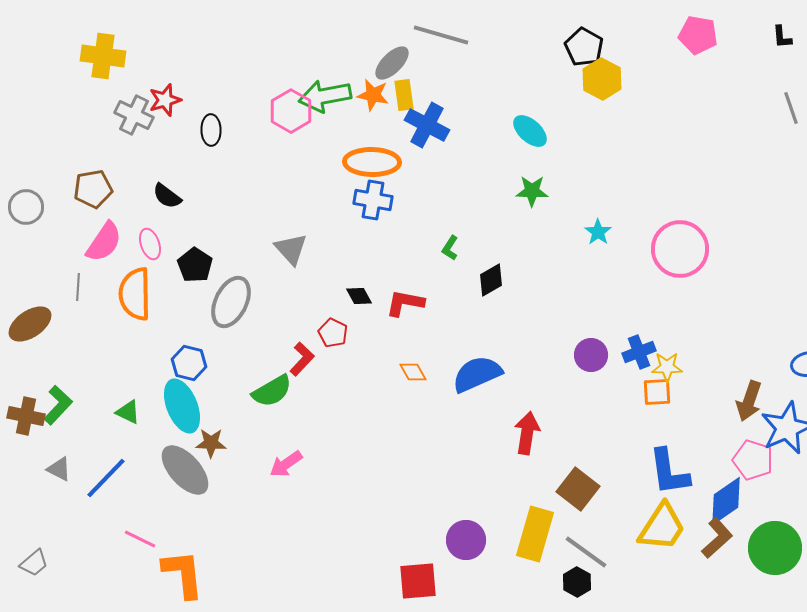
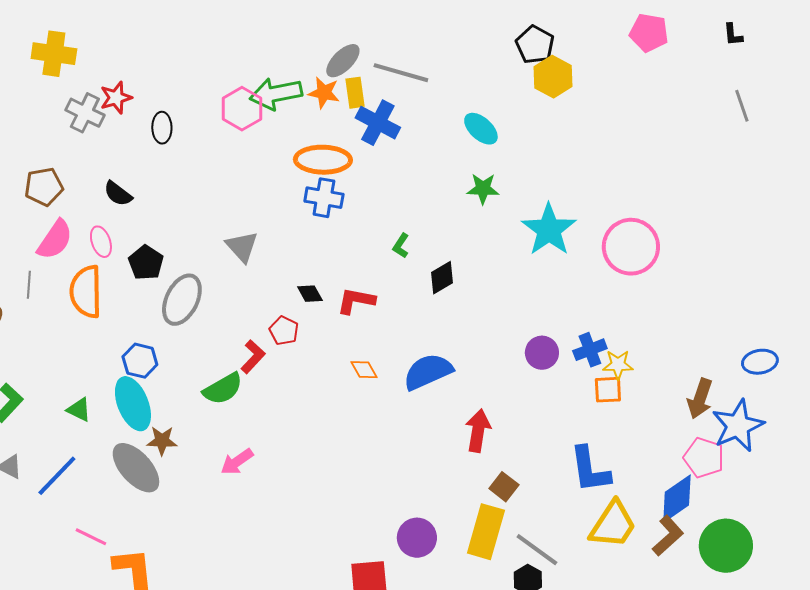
gray line: (441, 35) -> (401, 73), moved
cyan star: (598, 232) -> (549, 230), size x2.0
blue L-shape: (669, 472) -> (590, 470), moved
brown square: (578, 489) -> (504, 487), moved, size x0.7

